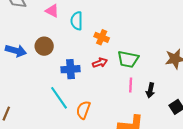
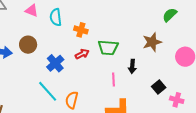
blue cross: (71, 69) -> (55, 63), turned -30
pink line: (131, 85) -> (113, 80), moved
black arrow: (150, 90) -> (132, 66), moved

